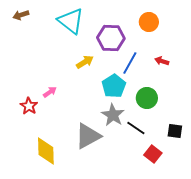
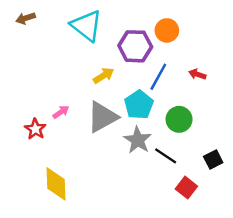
orange circle: (149, 22) -> (167, 30), moved
black square: (175, 131) -> (213, 160), turned -35
gray triangle: (88, 136) -> (102, 117), moved

